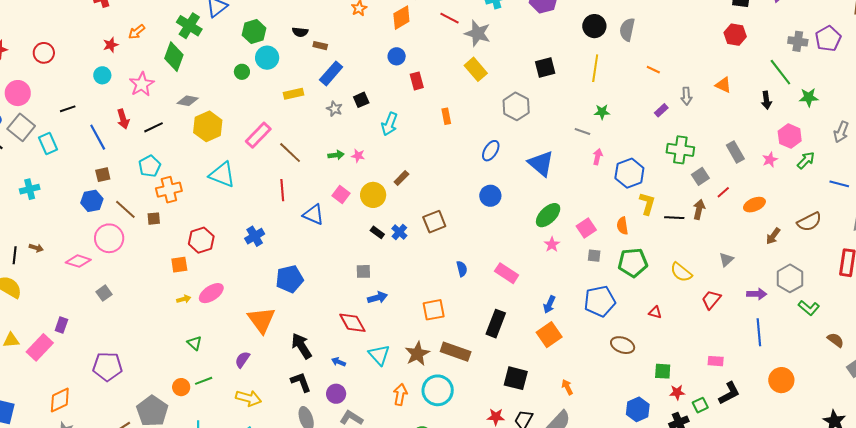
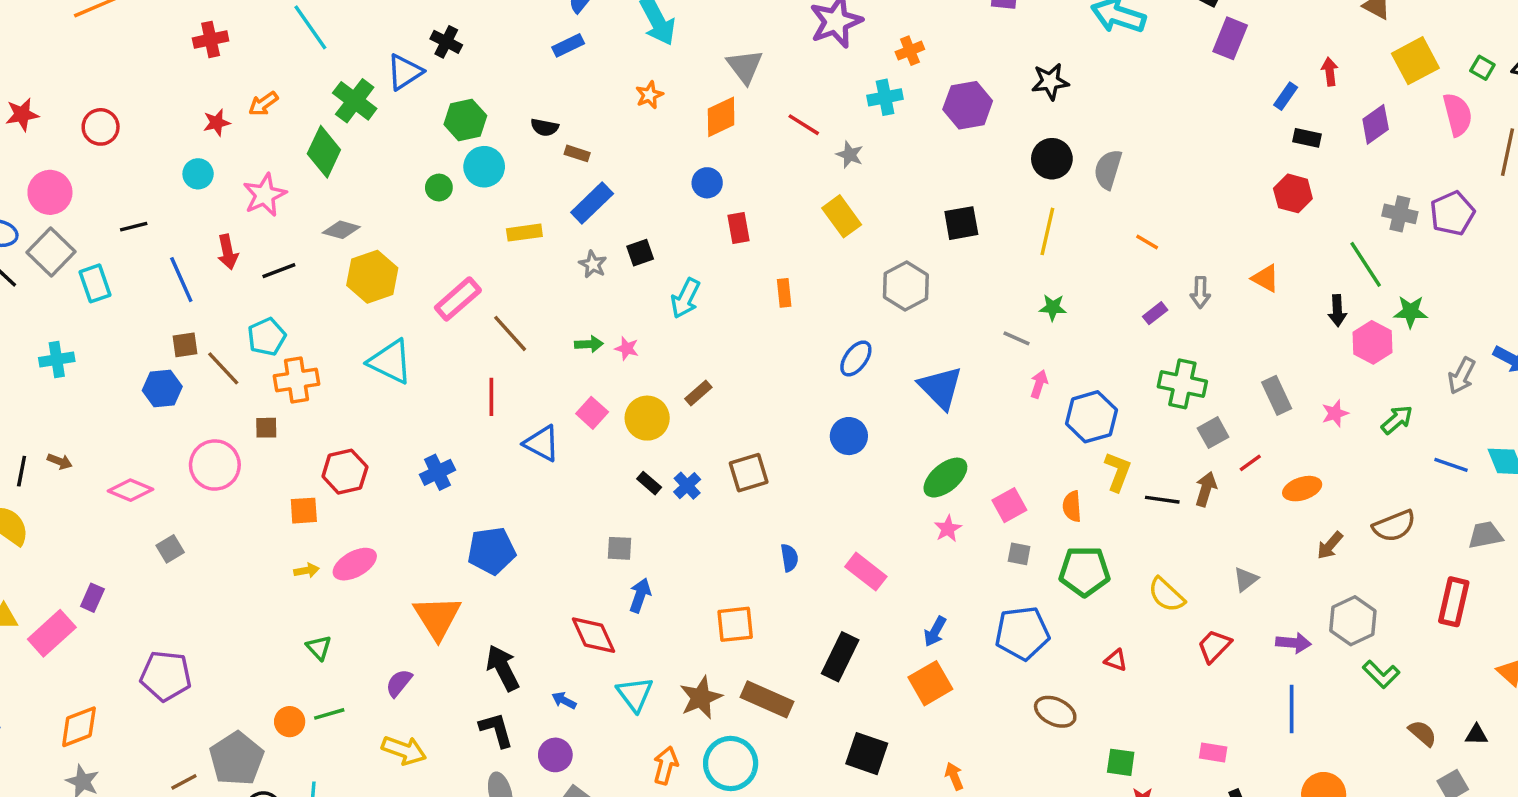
gray star: (478, 33) -> (850, 155), size x0.6
pink hexagon: (790, 136) -> (1372, 342), moved
brown line: (125, 209) -> (223, 368), moved
pink circle: (109, 238) -> (215, 465), moved
blue arrow: (377, 298) -> (640, 595), turned -60

